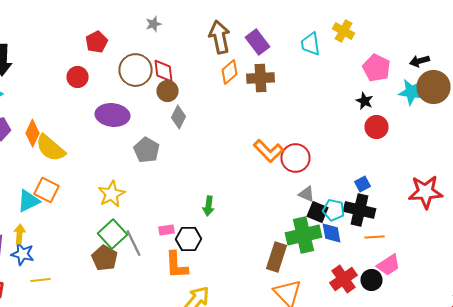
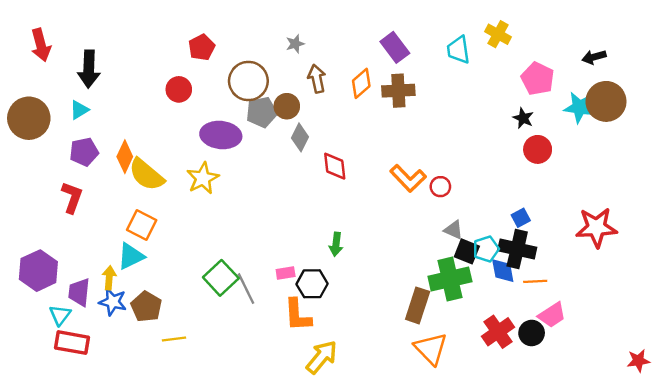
gray star: (154, 24) -> (295, 44), moved
brown arrow: (220, 37) -> (317, 79), moved, size x0.7
black arrow: (420, 61) -> (594, 57), moved
red diamond: (164, 71) -> (335, 166), moved
gray pentagon: (146, 150) -> (262, 112), moved, turned 30
red circle: (296, 158) -> (440, 187), size x0.6
yellow star: (112, 194) -> (203, 178), moved
cyan triangle: (28, 201) -> (131, 256), moved
cyan pentagon: (334, 210) -> (486, 249), turned -30
blue diamond: (332, 233) -> (503, 271), moved
brown pentagon: (104, 258) -> (146, 307), moved
yellow line: (40, 280) -> (174, 339), moved

